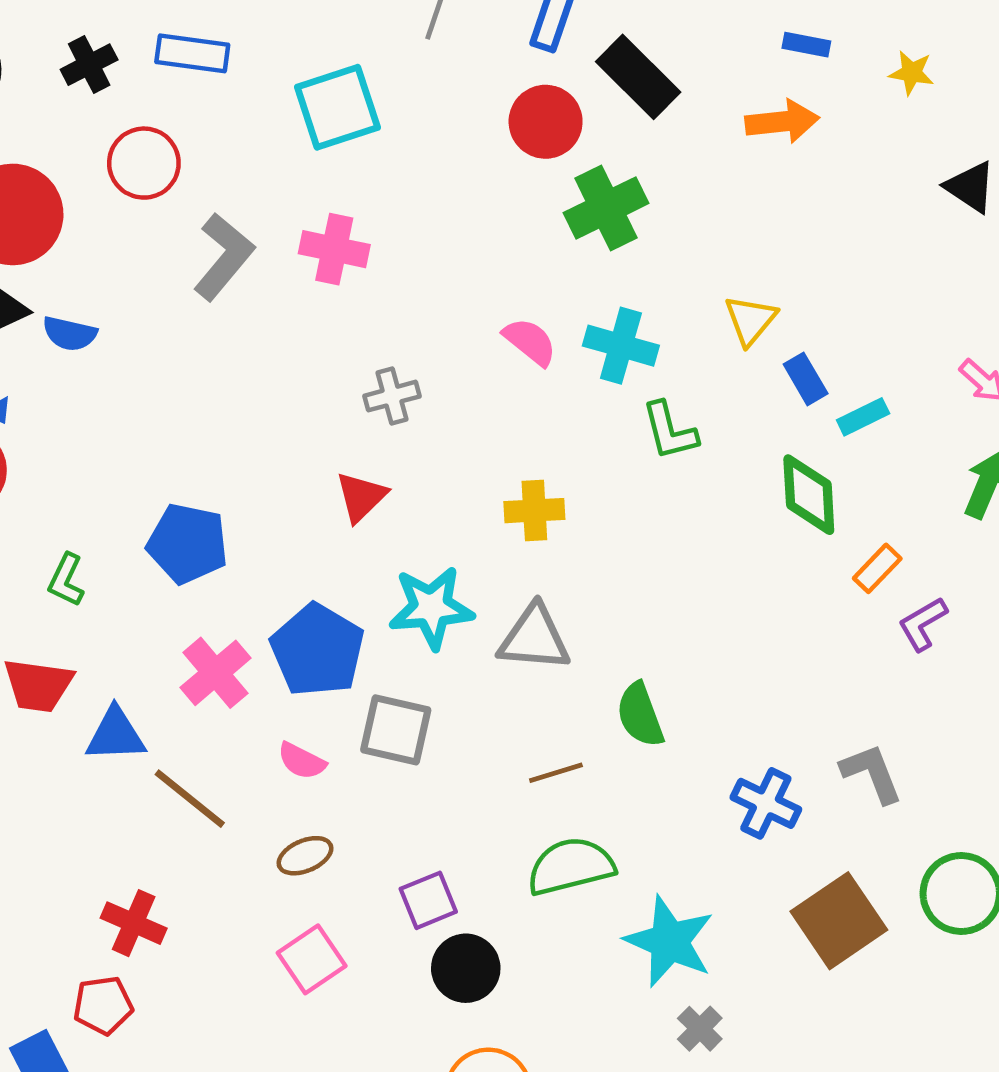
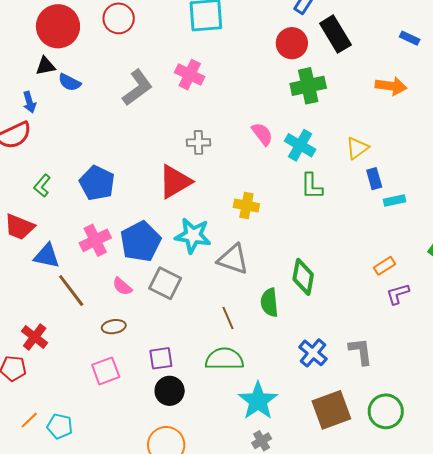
orange arrow: (782, 122) -> (391, 86), moved
gray L-shape: (224, 257) -> (137, 88), moved
green diamond: (809, 495) -> (303, 277), moved
red triangle: (361, 497) -> (175, 182), size x1.5
brown line: (556, 773) -> (228, 318), turned 70

